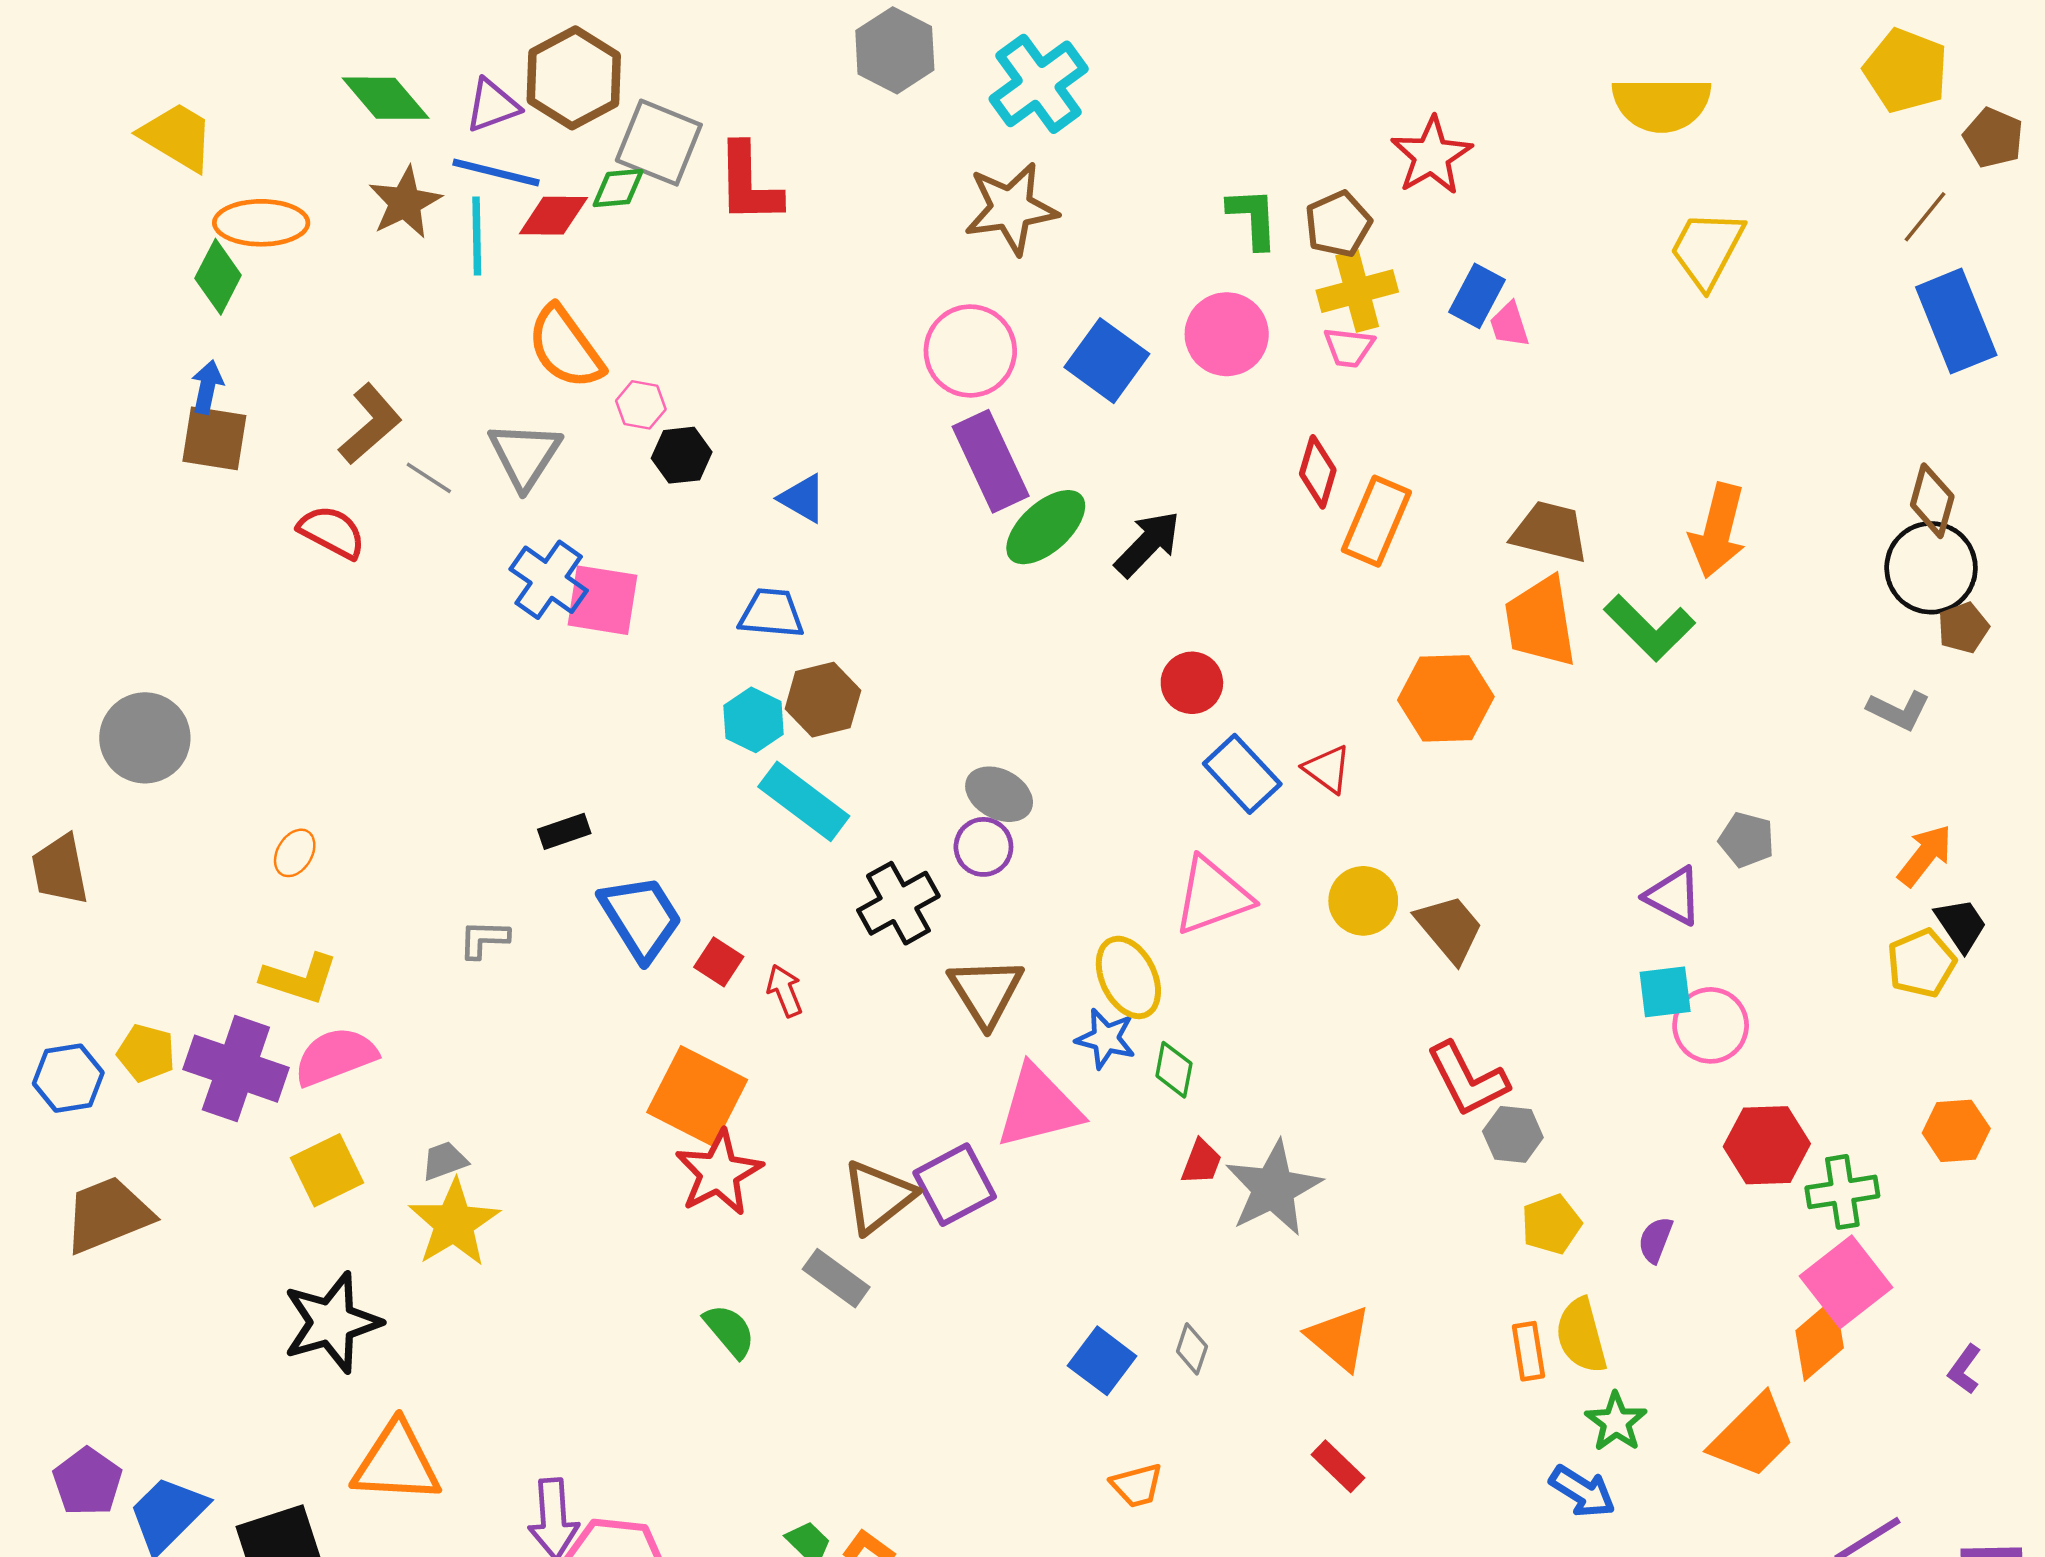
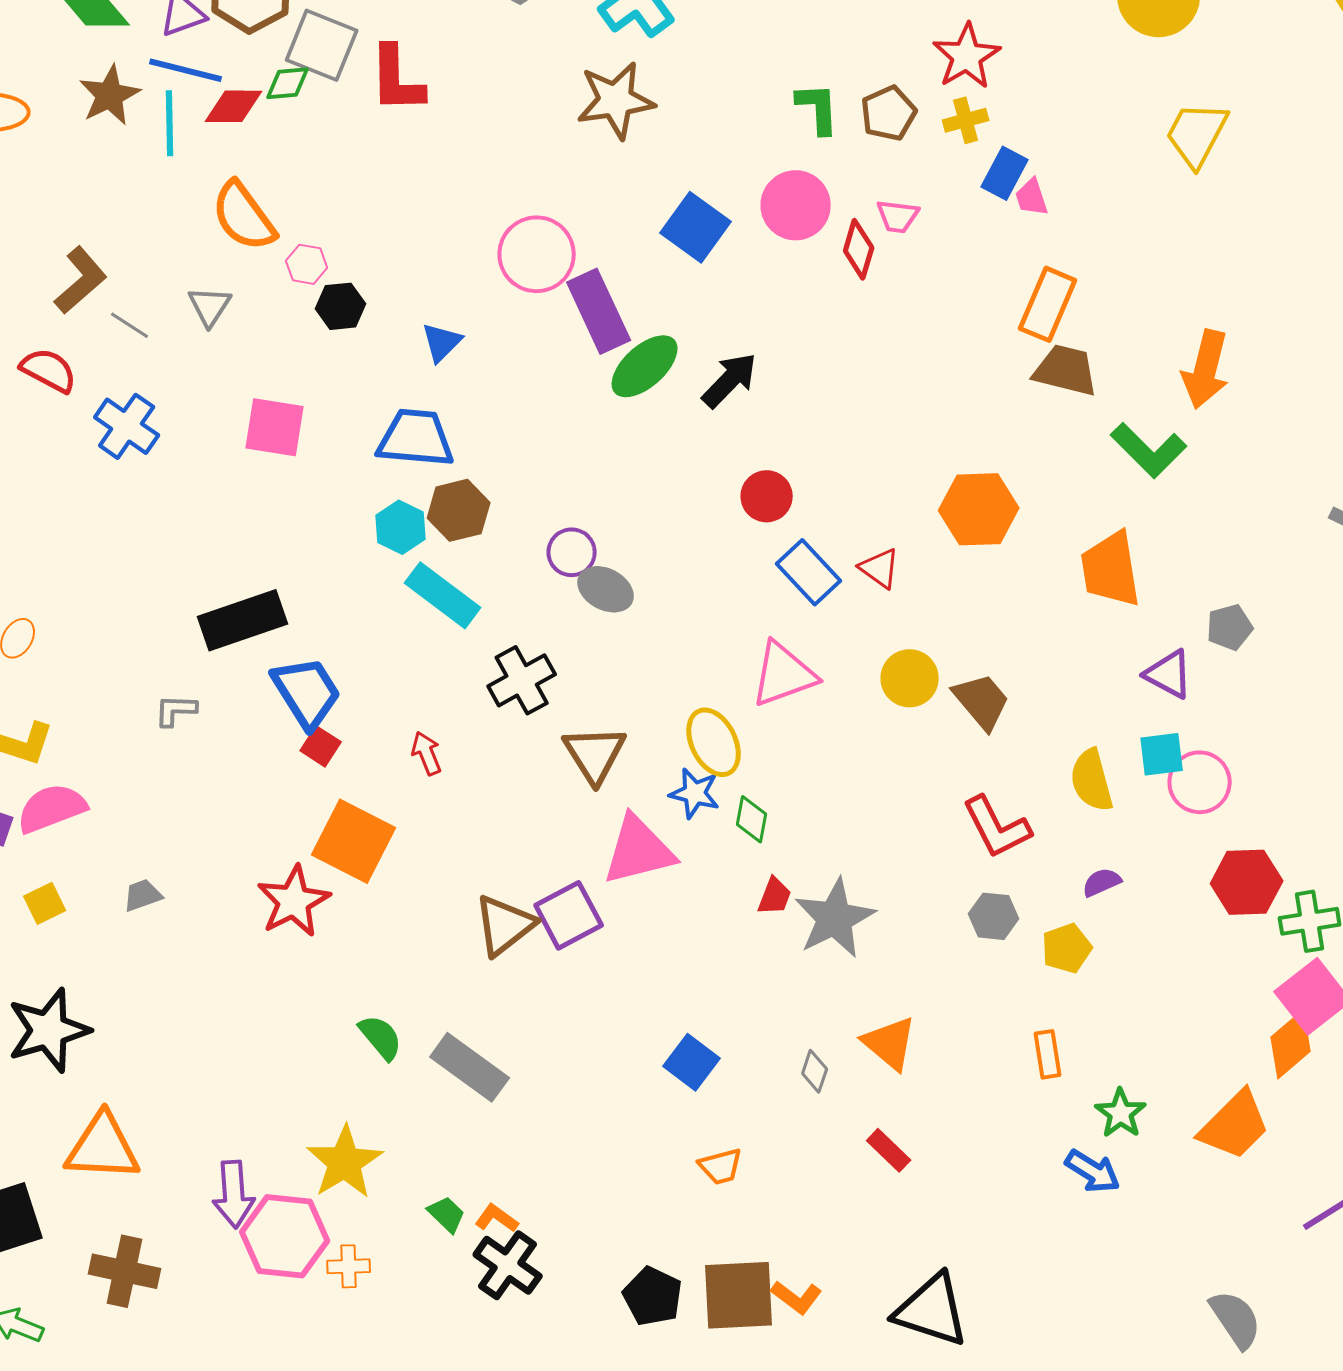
yellow cross: (1357, 291) -> (966, 120), moved, size x0.7
pink circle: (970, 351) -> (537, 254), moved
gray triangle: (525, 455) -> (210, 306), size x0.7
red diamond: (1318, 472) -> (859, 249), moved
blue triangle: (803, 498) -> (442, 342), turned 45
orange rectangle: (1376, 521) -> (1048, 304), moved
blue cross: (549, 580) -> (127, 426), moved
blue trapezoid: (771, 613) -> (416, 438), size x1.4
orange trapezoid: (1540, 622) -> (1111, 569), moved
black rectangle: (564, 831) -> (243, 620), size x2.0
gray pentagon: (1747, 840) -> (1230, 627), turned -30
purple circle: (983, 847) -> (572, 552), moved
red square: (719, 962) -> (321, 746), moved
gray hexagon: (1513, 1134) -> (994, 916), moved
yellow square: (327, 1170) -> (45, 903), size x0.7
red star: (719, 1173) -> (294, 901), moved
yellow star: (454, 1223) -> (345, 1162), moved
purple semicircle: (1655, 1240) -> (1102, 882), moved, turned 45
gray rectangle: (836, 1278) -> (470, 1067), moved, size x1.4
yellow semicircle: (1581, 1336) -> (1092, 780), moved
gray diamond: (1192, 1349) -> (815, 1071), moved

